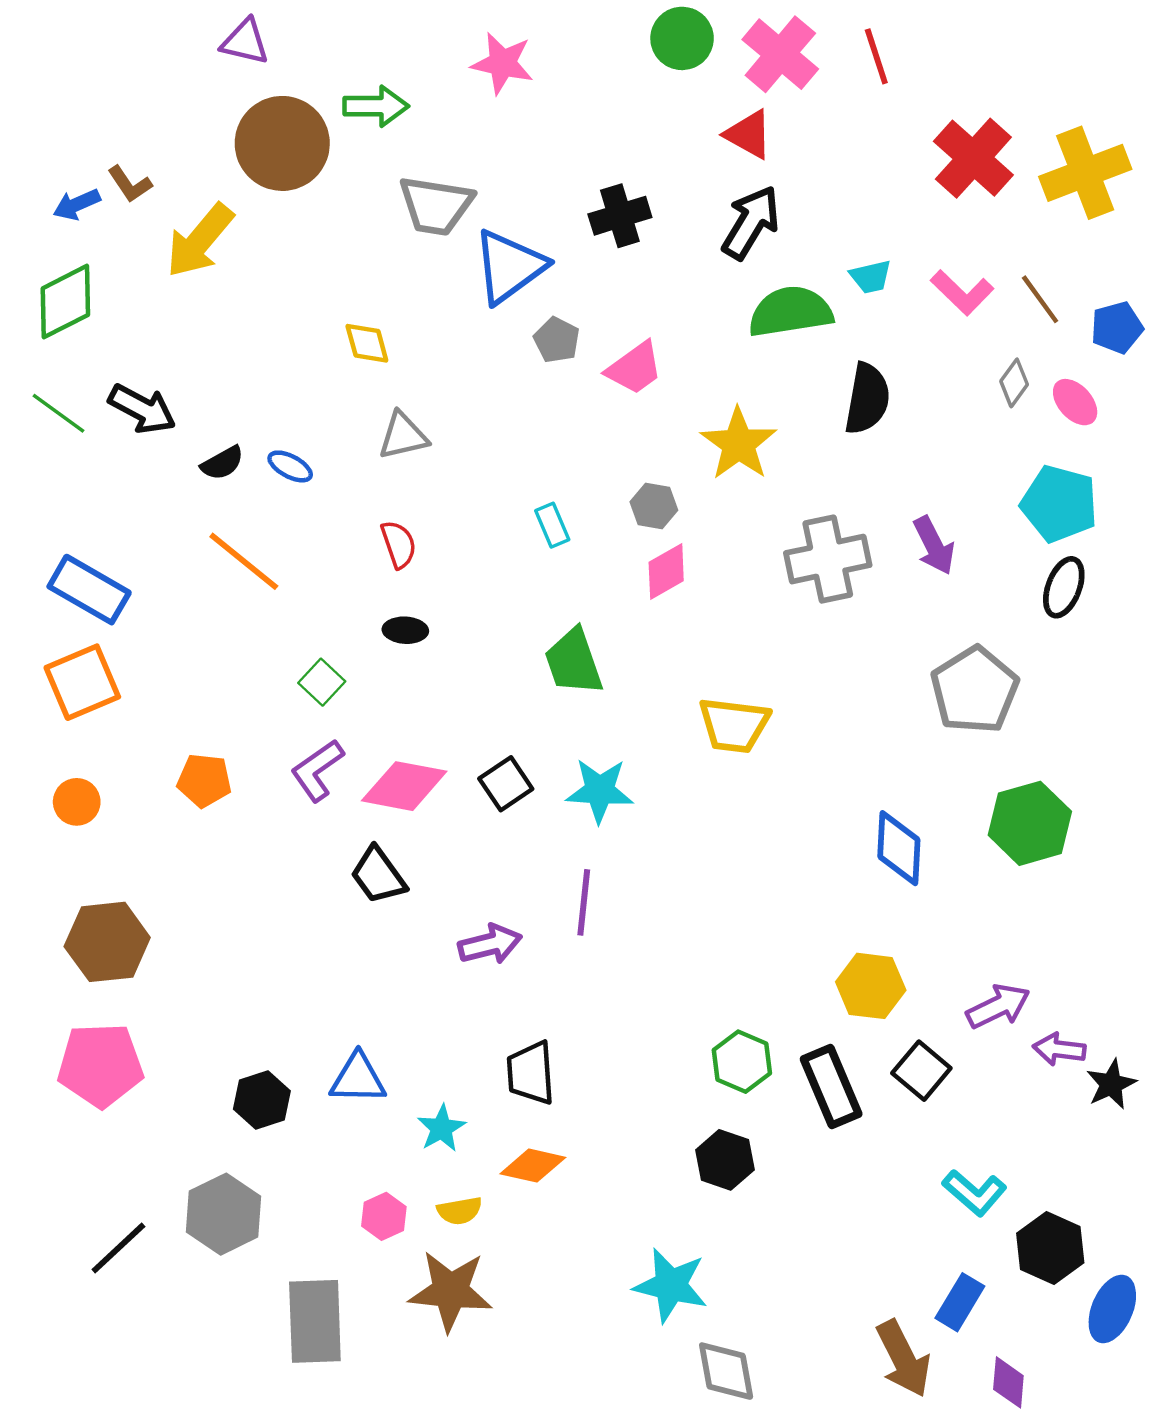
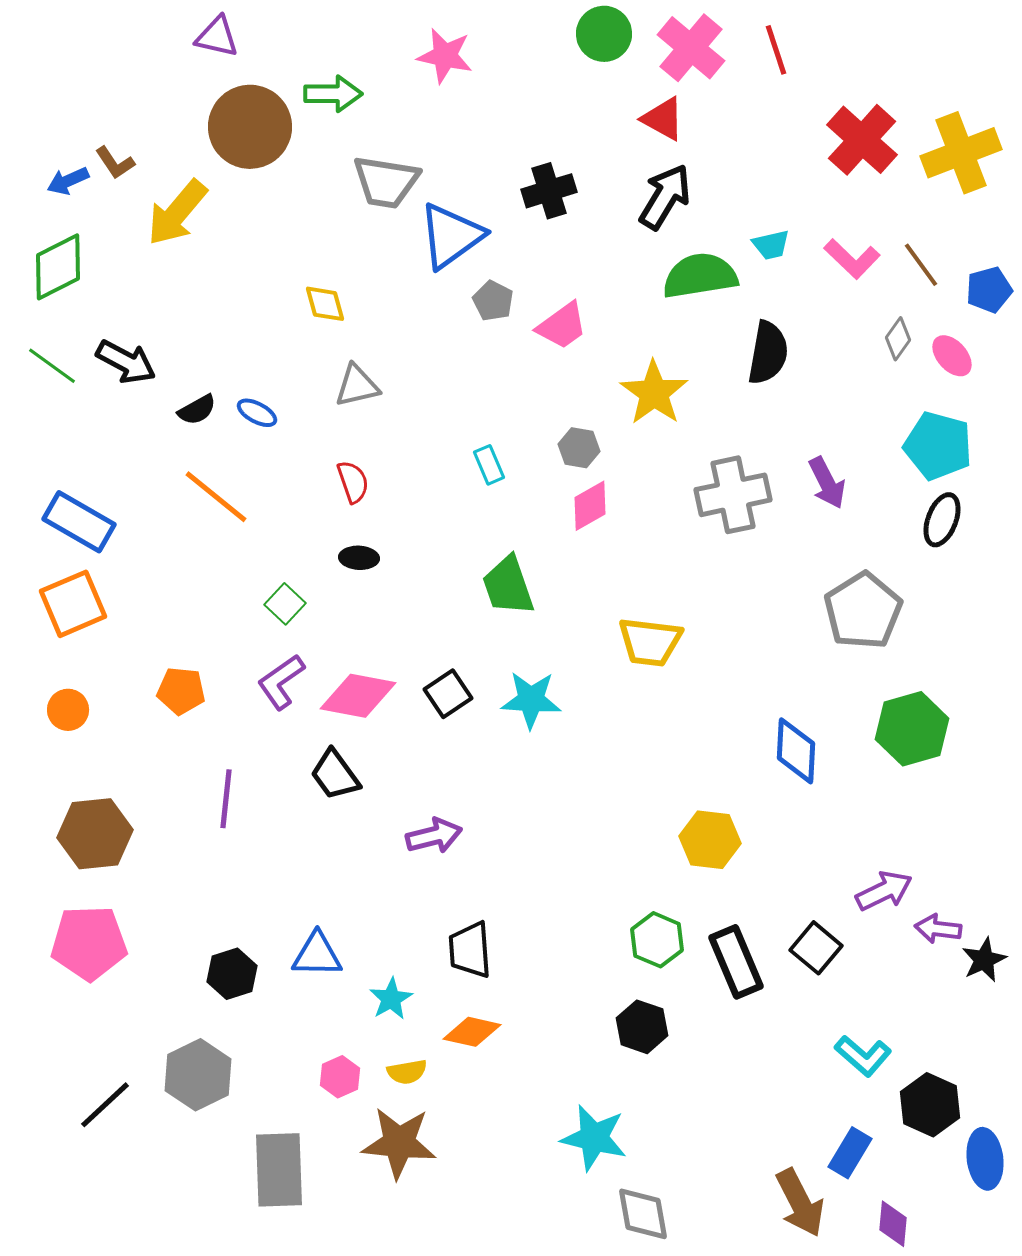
purple line: (584, 902) -> (226, 799), moved
yellow hexagon: (871, 986) -> (710, 840), moved
blue ellipse: (1112, 1309) -> (985, 1159), turned -30

